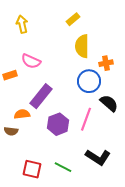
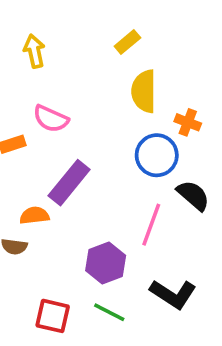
orange cross: (106, 63) -> (188, 122), turned 32
purple hexagon: (58, 124) -> (106, 263), moved

